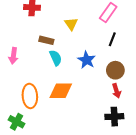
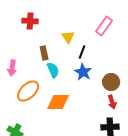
black line: (112, 39) -> (82, 52), moved
brown rectangle: (46, 40) -> (44, 53), turned 64
orange ellipse: (30, 96) -> (28, 91), moved, turned 50

